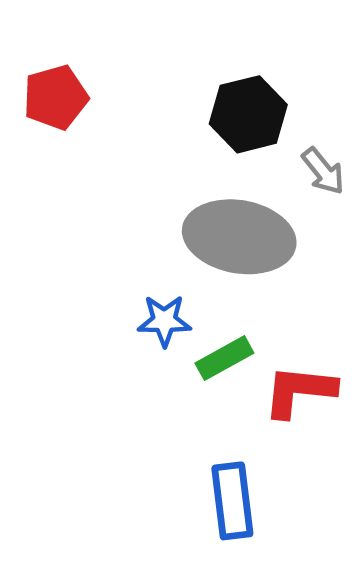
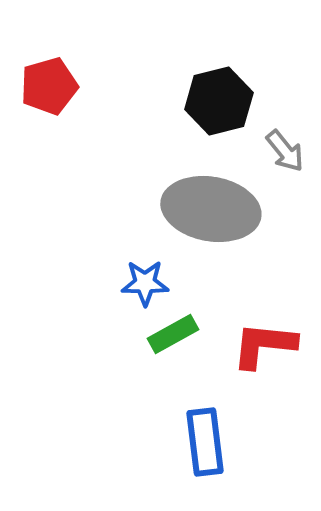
green rectangle: (224, 358) -> (173, 334), moved

